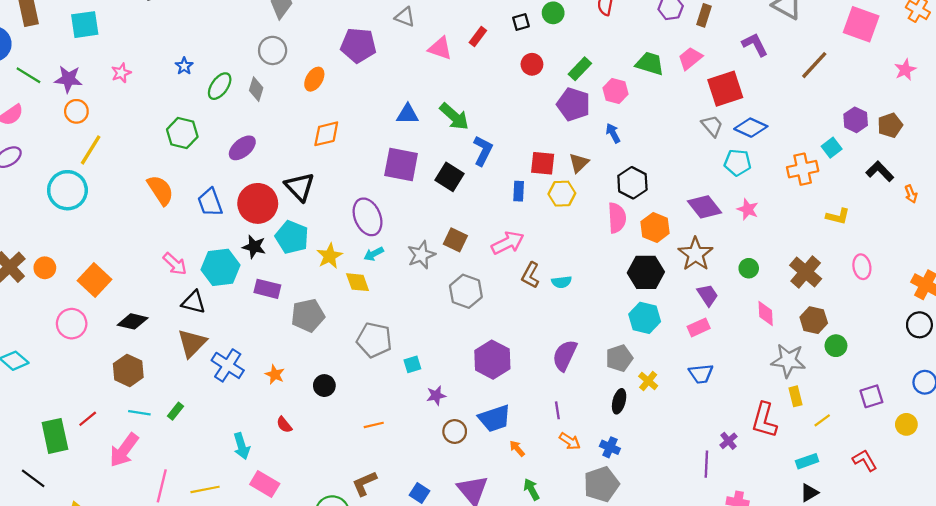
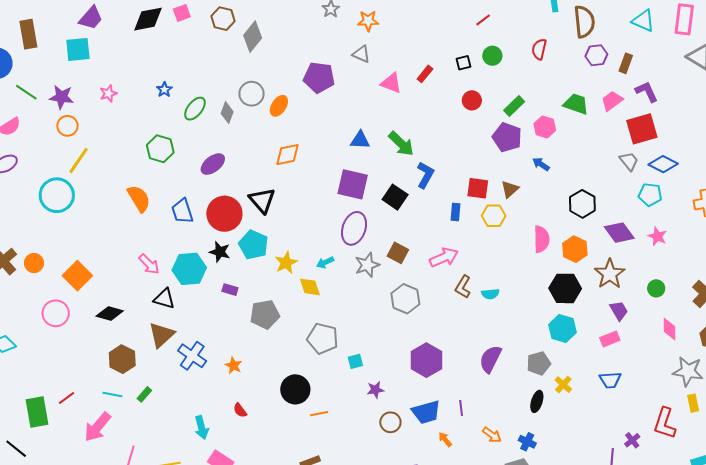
purple L-shape: (755, 45) -> (647, 92), moved
gray circle: (273, 50) -> (252, 94), moved
blue arrow: (613, 133) -> (541, 164), turned -30
black hexagon: (632, 183) -> (582, 204), moved
purple ellipse: (368, 217) -> (354, 228), moved, turned 40
purple rectangle: (267, 289) -> (230, 290), size x0.7
brown hexagon: (128, 370) -> (122, 359), moved
black circle: (324, 386) -> (295, 389), moved, size x1.5
purple line: (557, 410) -> (461, 408), moved

